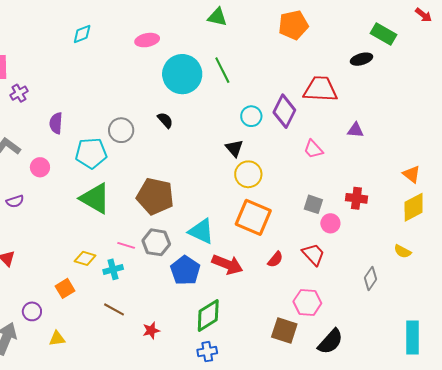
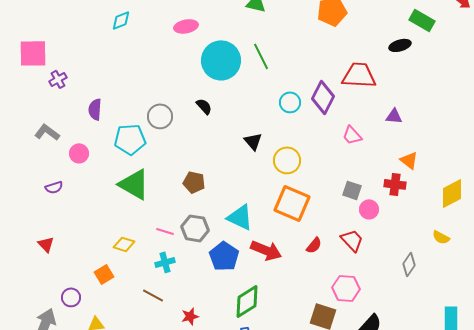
black triangle: (234, 148) -> (253, 141), moved
orange triangle: (412, 174) -> (409, 160), moved
brown pentagon: (155, 196) -> (194, 182), size x0.6
cyan cross: (113, 269) -> (165, 262), moved

